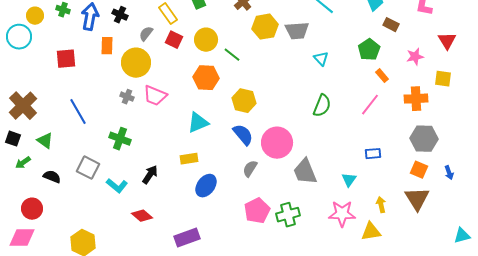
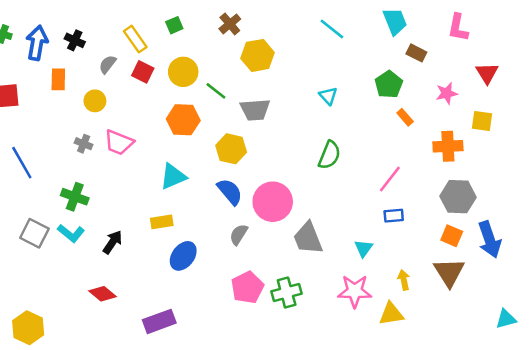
gray trapezoid: (297, 31) -> (255, 110), moved
yellow circle: (136, 63) -> (95, 101), size x0.6
pink line: (370, 105) -> (390, 179), moved
blue arrow: (449, 173) -> (490, 240), size x2.0
cyan L-shape: (117, 186) -> (71, 233), moved

